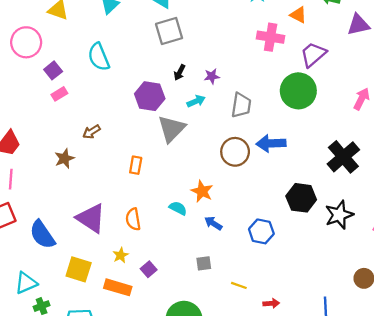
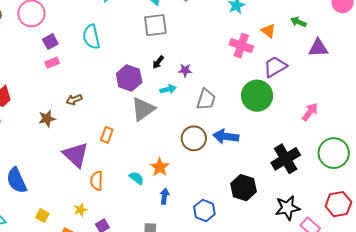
black star: (339, 215) -> (287, 208), moved
purple triangle: (91, 218) -> (76, 155), moved
blue arrow: (213, 223) -> (164, 196), turned 56
yellow square: (79, 269) -> (42, 216), size x0.6

